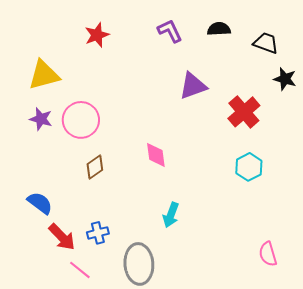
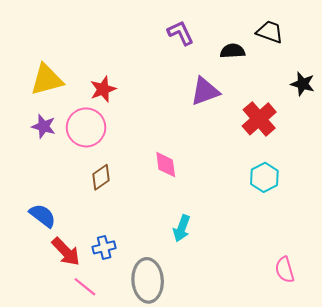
black semicircle: (219, 29) -> (233, 51), moved
red star: (97, 35) -> (103, 89), moved
black trapezoid: (266, 43) -> (270, 32), moved

